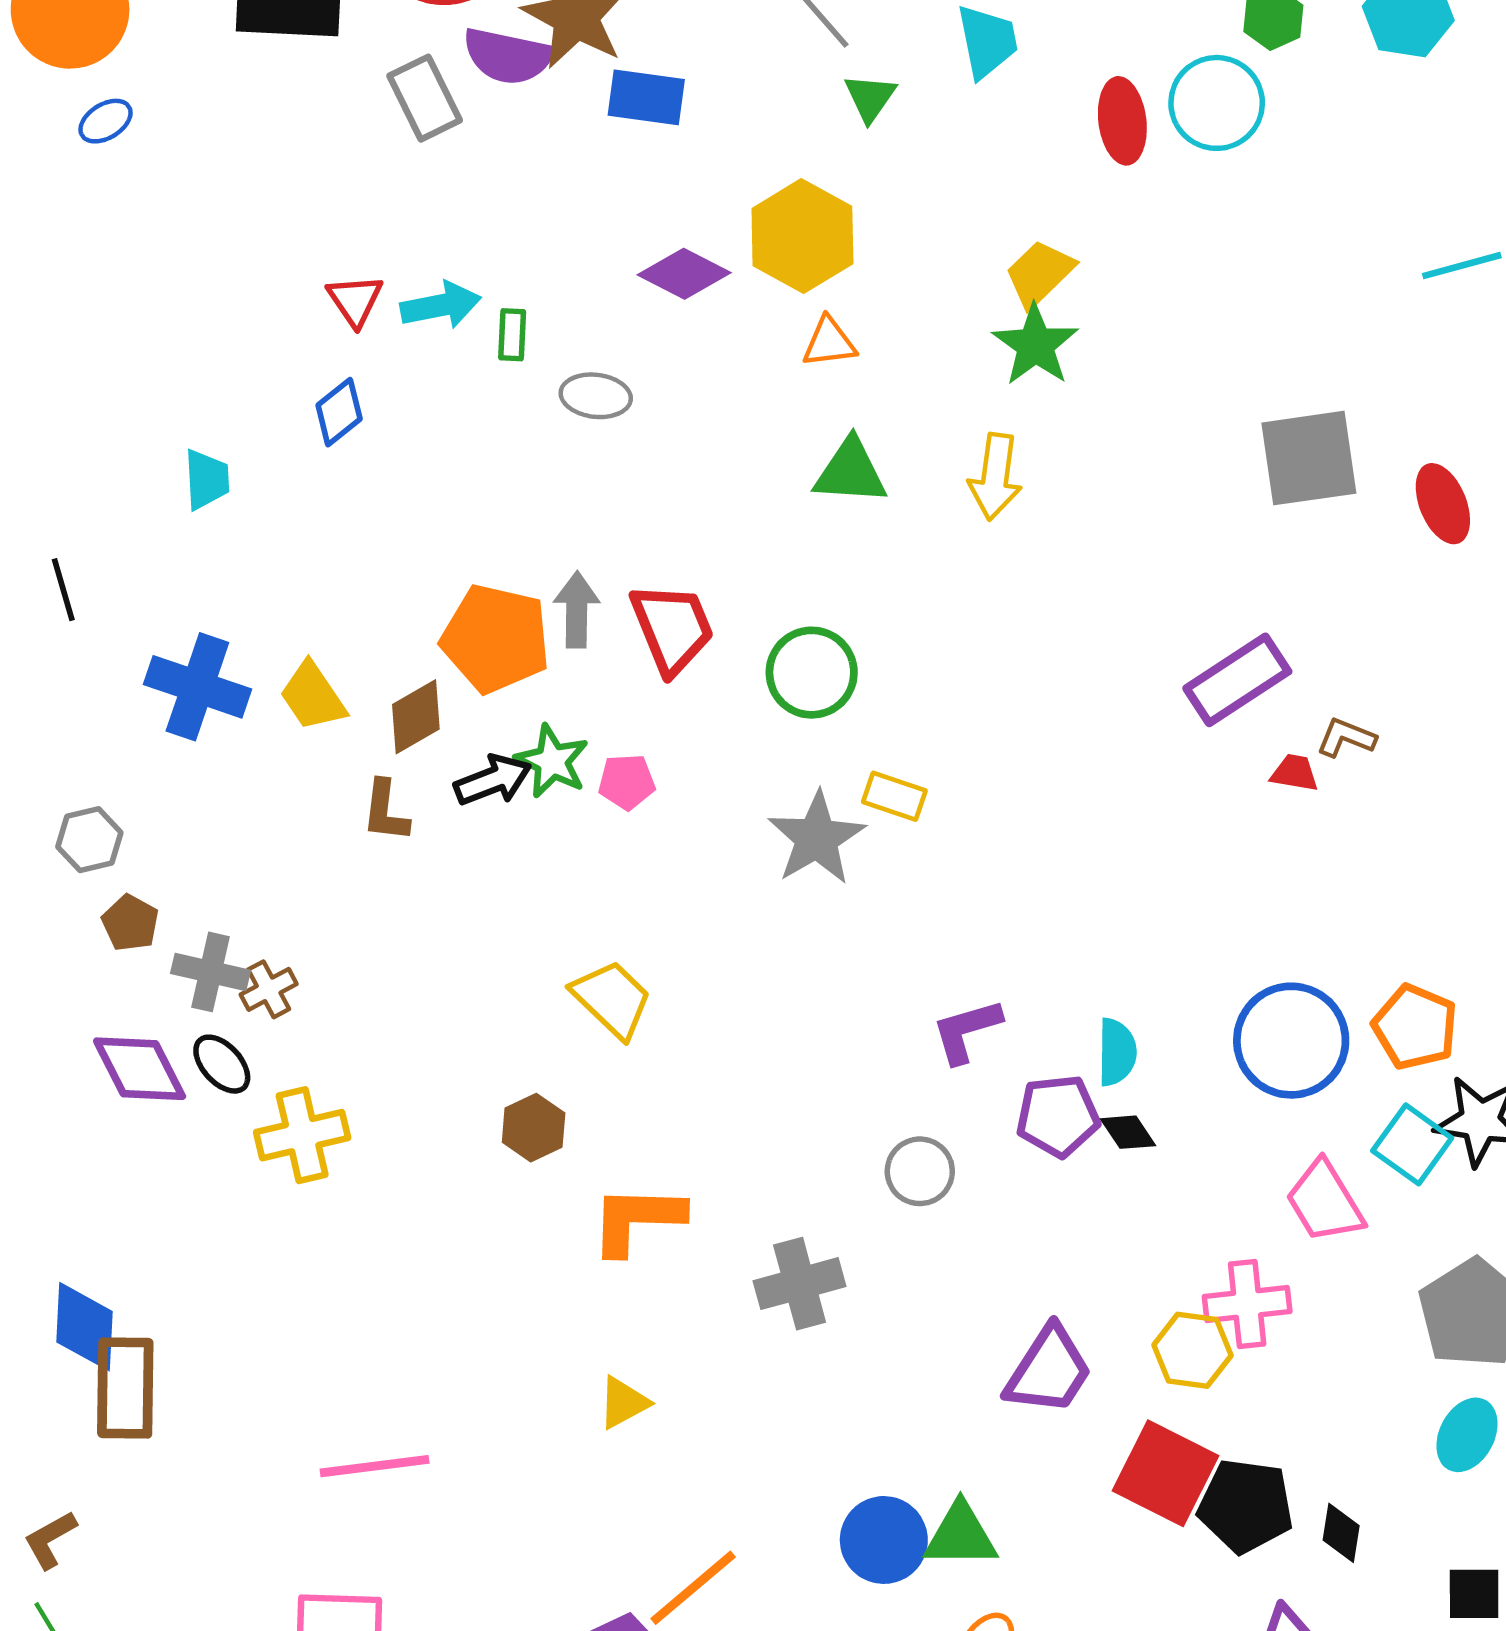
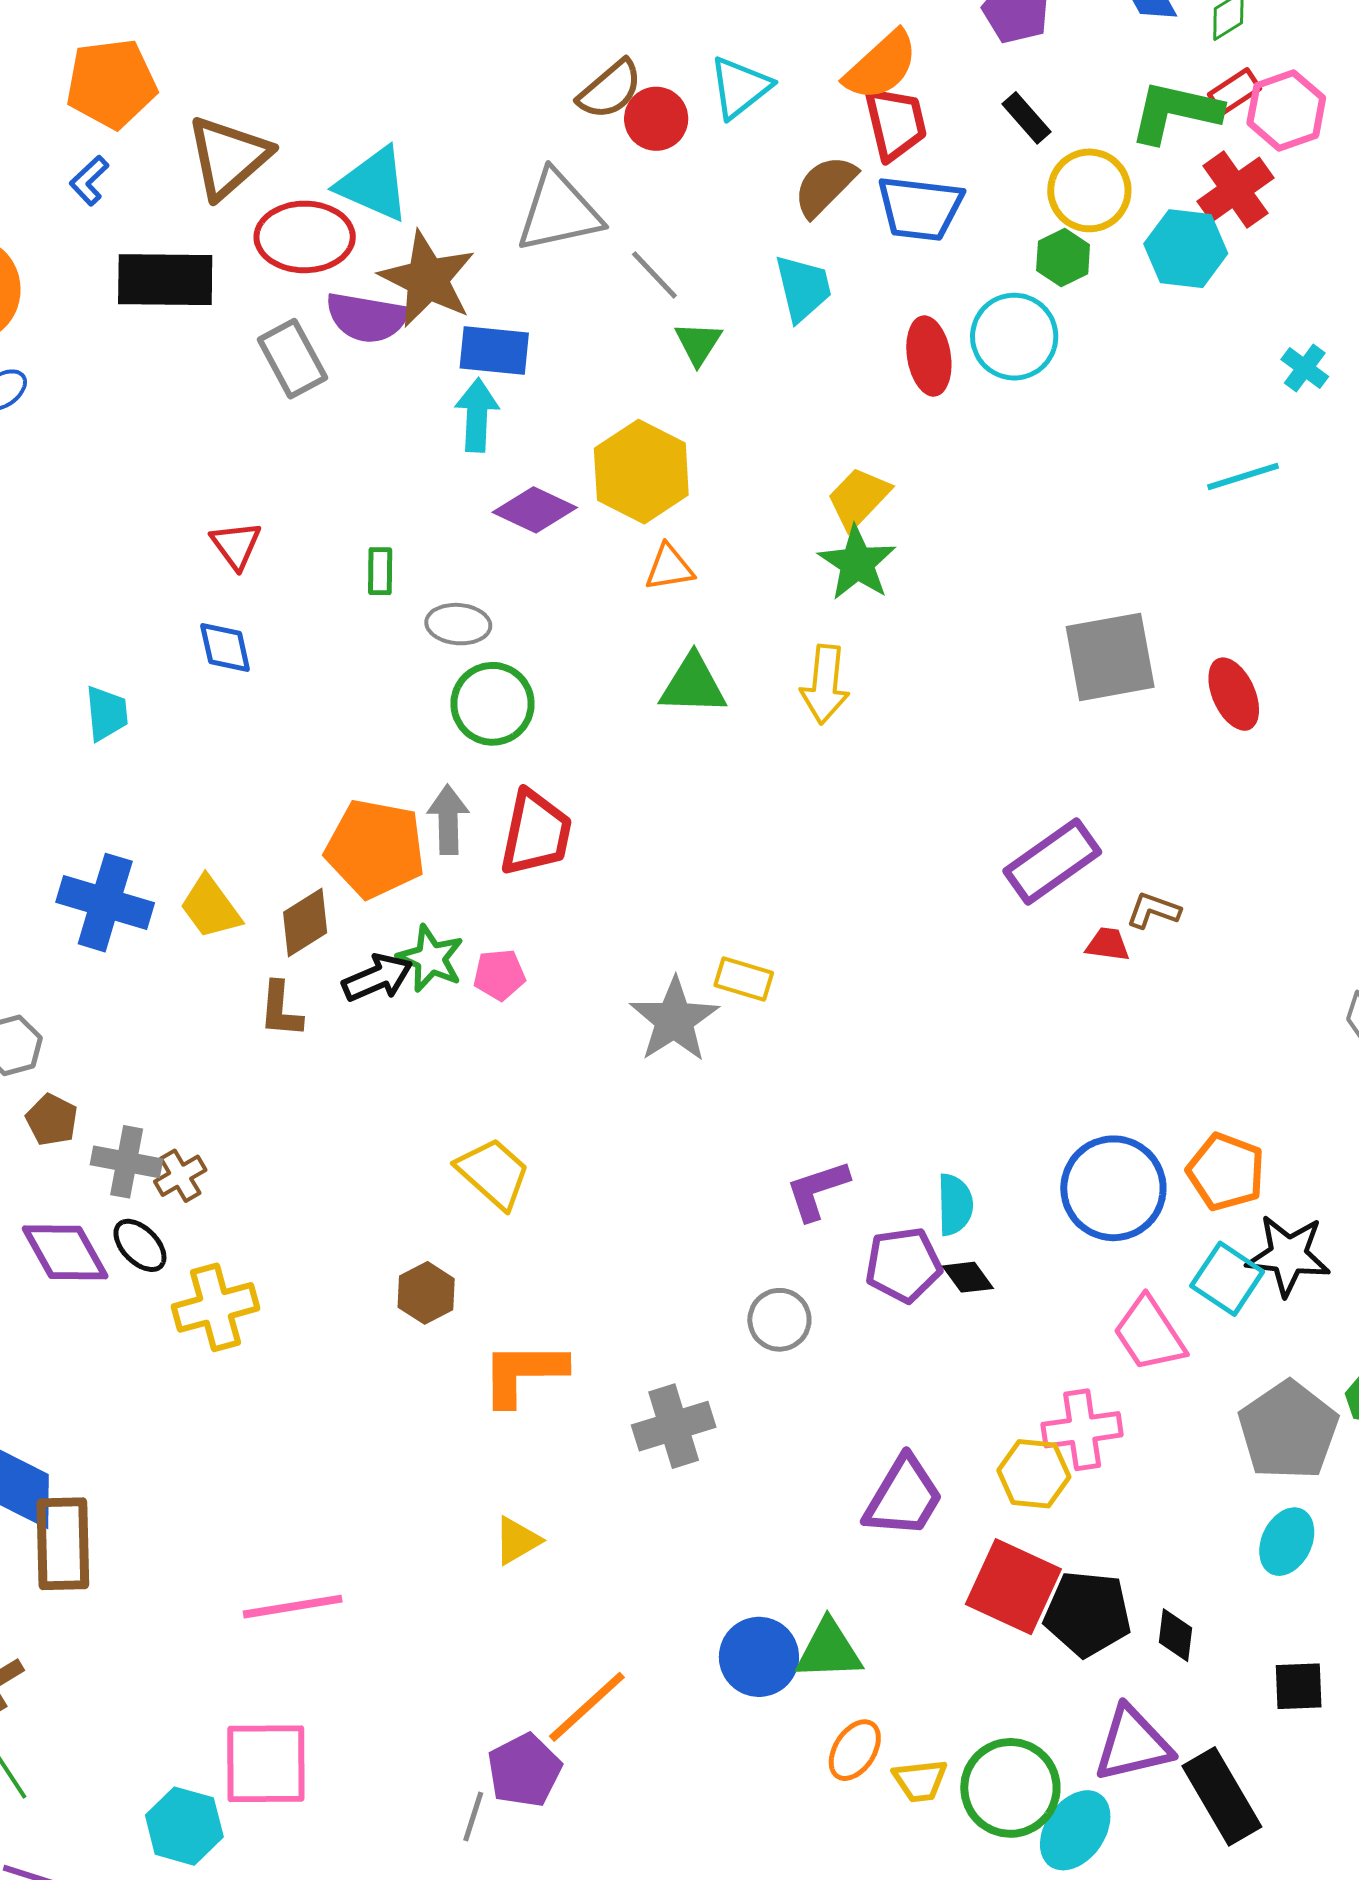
cyan arrow: (441, 305) -> (477, 415), moved, turned -74
blue diamond: (339, 412) -> (225, 647), turned -62
red trapezoid: (672, 628) -> (536, 833), turned 36
green circle: (812, 673) -> (493, 704), moved

